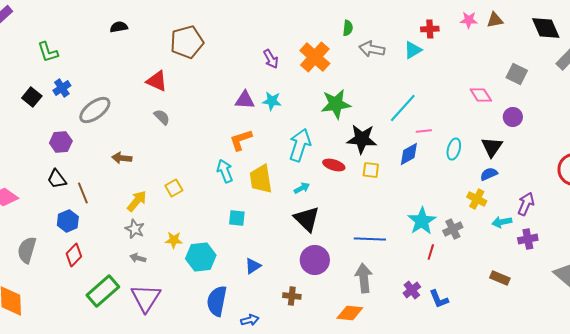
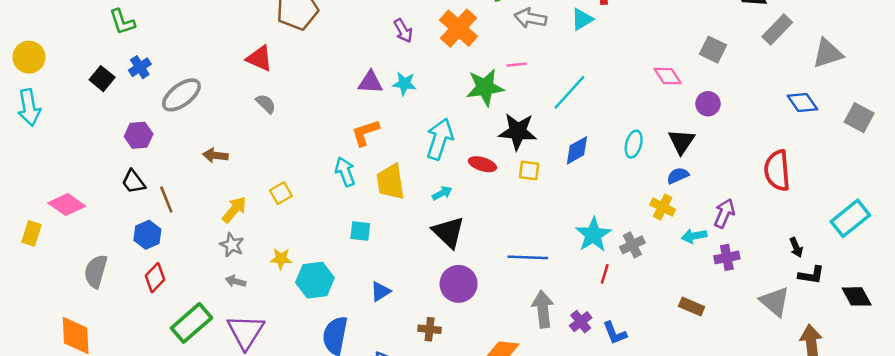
pink line: (424, 131) -> (516, 65), moved
gray arrow: (364, 278) -> (543, 309), moved

